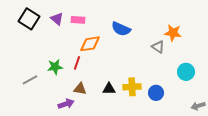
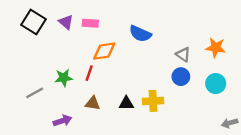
orange star: (173, 33) -> (216, 48), moved
blue circle: (156, 93) -> (181, 77), moved
purple arrow: (66, 104) -> (62, 121), moved

